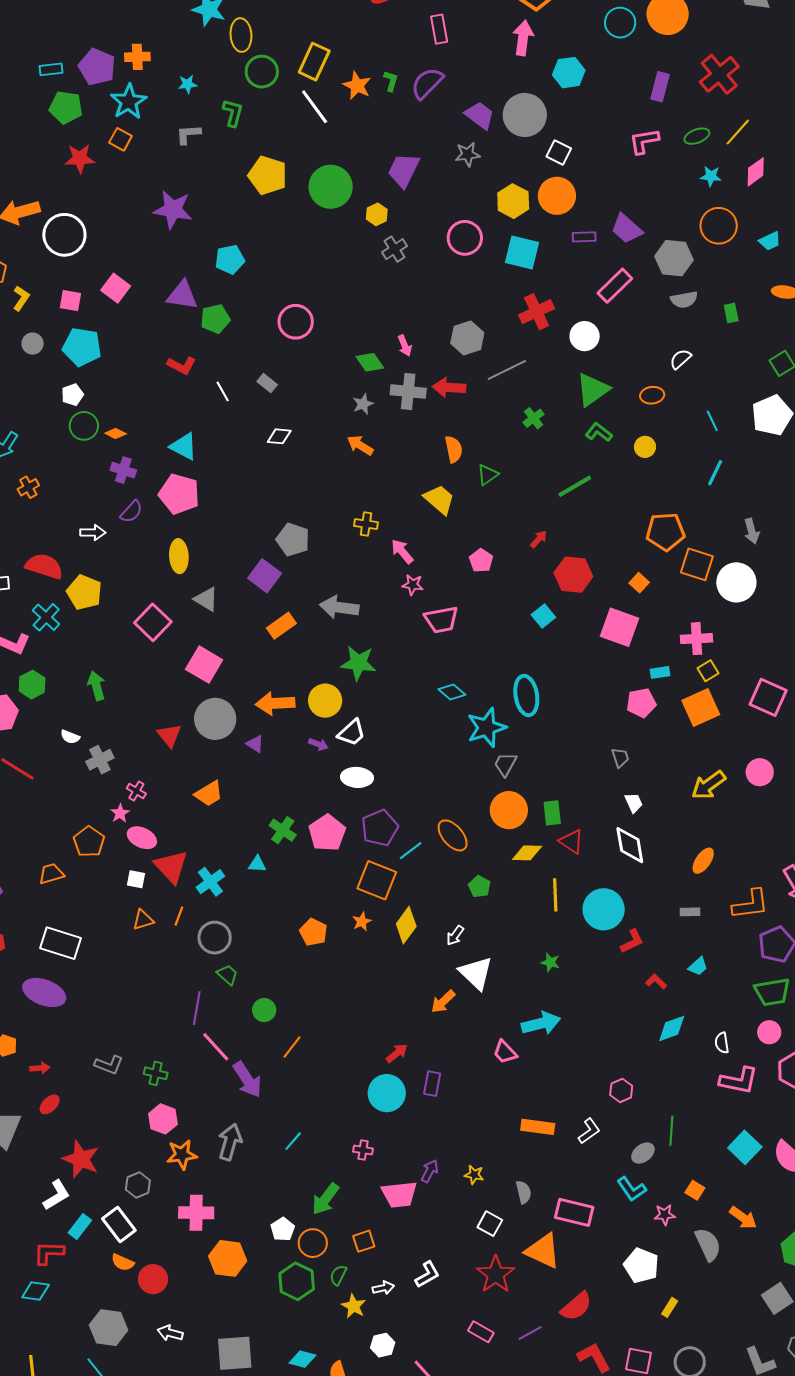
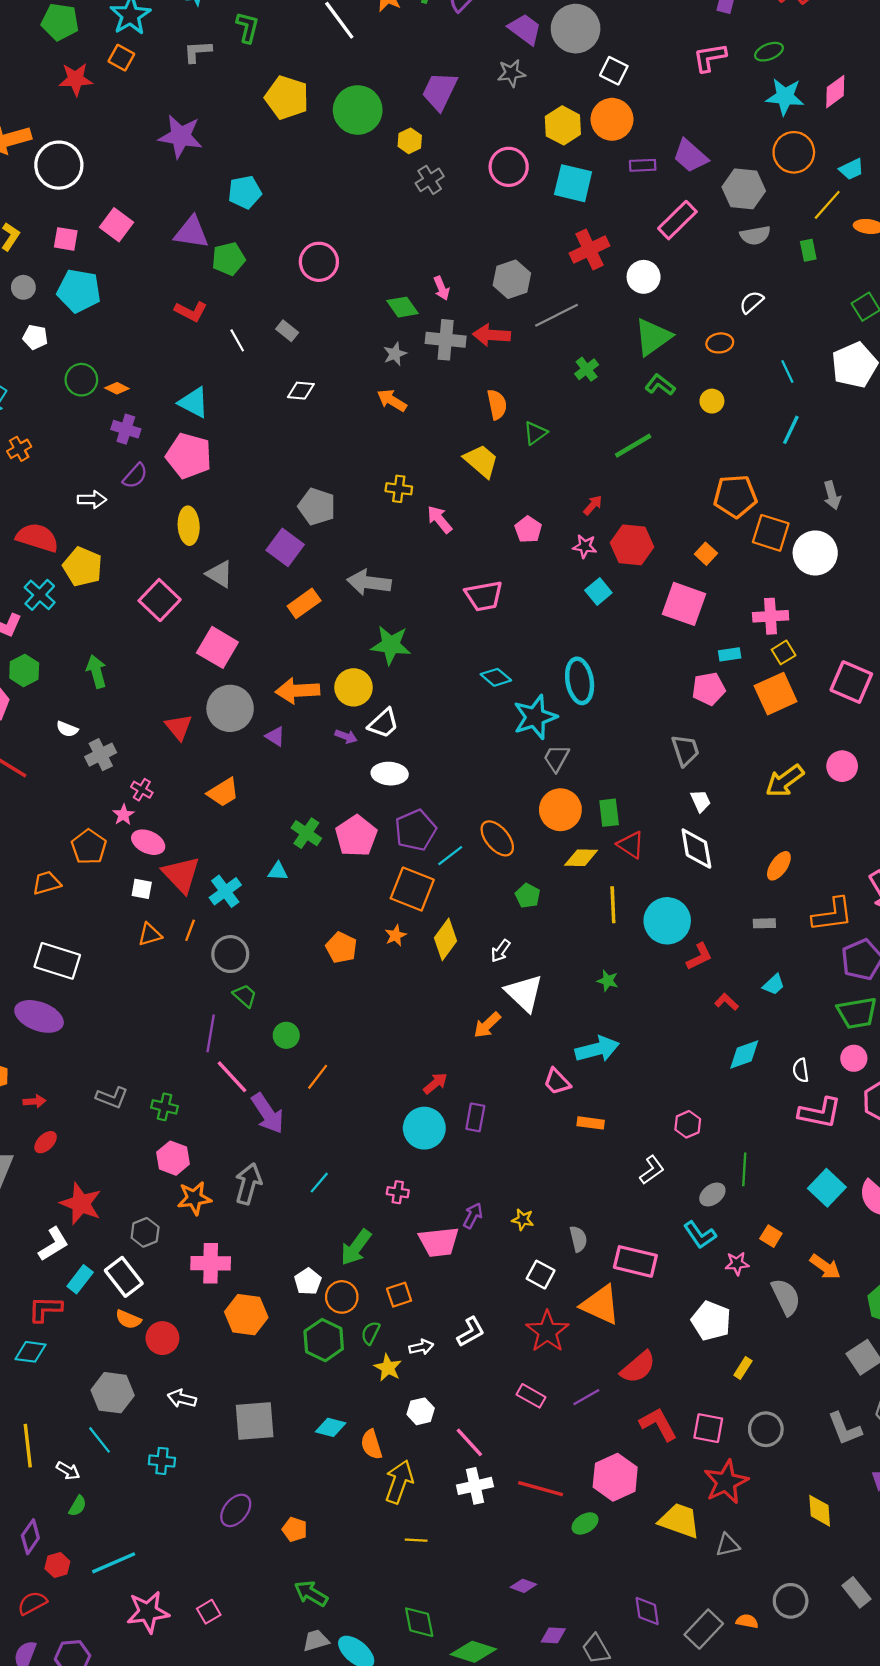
yellow line: (738, 132) -> (827, 205), moved
cyan star: (711, 176) -> (785, 97), size x1.6
white pentagon: (72, 395) -> (35, 337), moved, turned 30
pink star: (413, 585) -> (585, 546), moved
gray trapezoid: (620, 758) -> (685, 750), size x1.4
orange rectangle: (538, 1127) -> (591, 1123), moved, size x0.7

